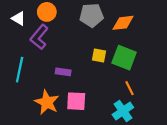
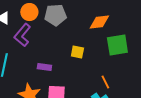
gray pentagon: (91, 15) -> (55, 15), moved
green square: (124, 58) -> (117, 45), moved, turned -30

